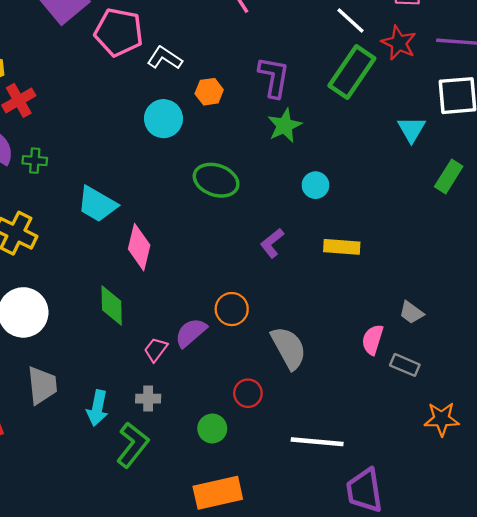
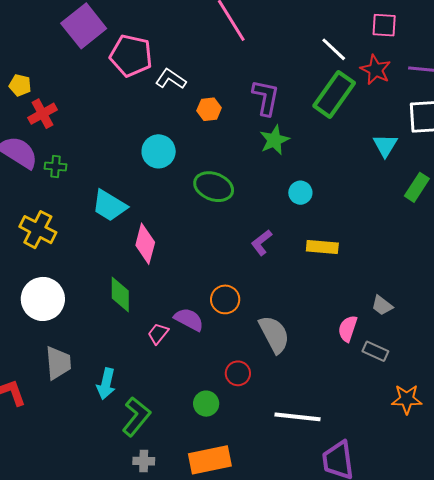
cyan circle: (163, 119) -> (159, 151), moved
purple semicircle: (191, 333) -> (189, 319), turned 68
gray cross: (148, 399) -> (144, 461), moved

